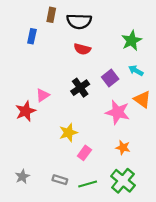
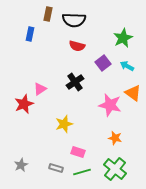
purple square: (110, 78) -> (103, 63), moved
pink rectangle: (84, 153) -> (78, 152), moved, turned 72

